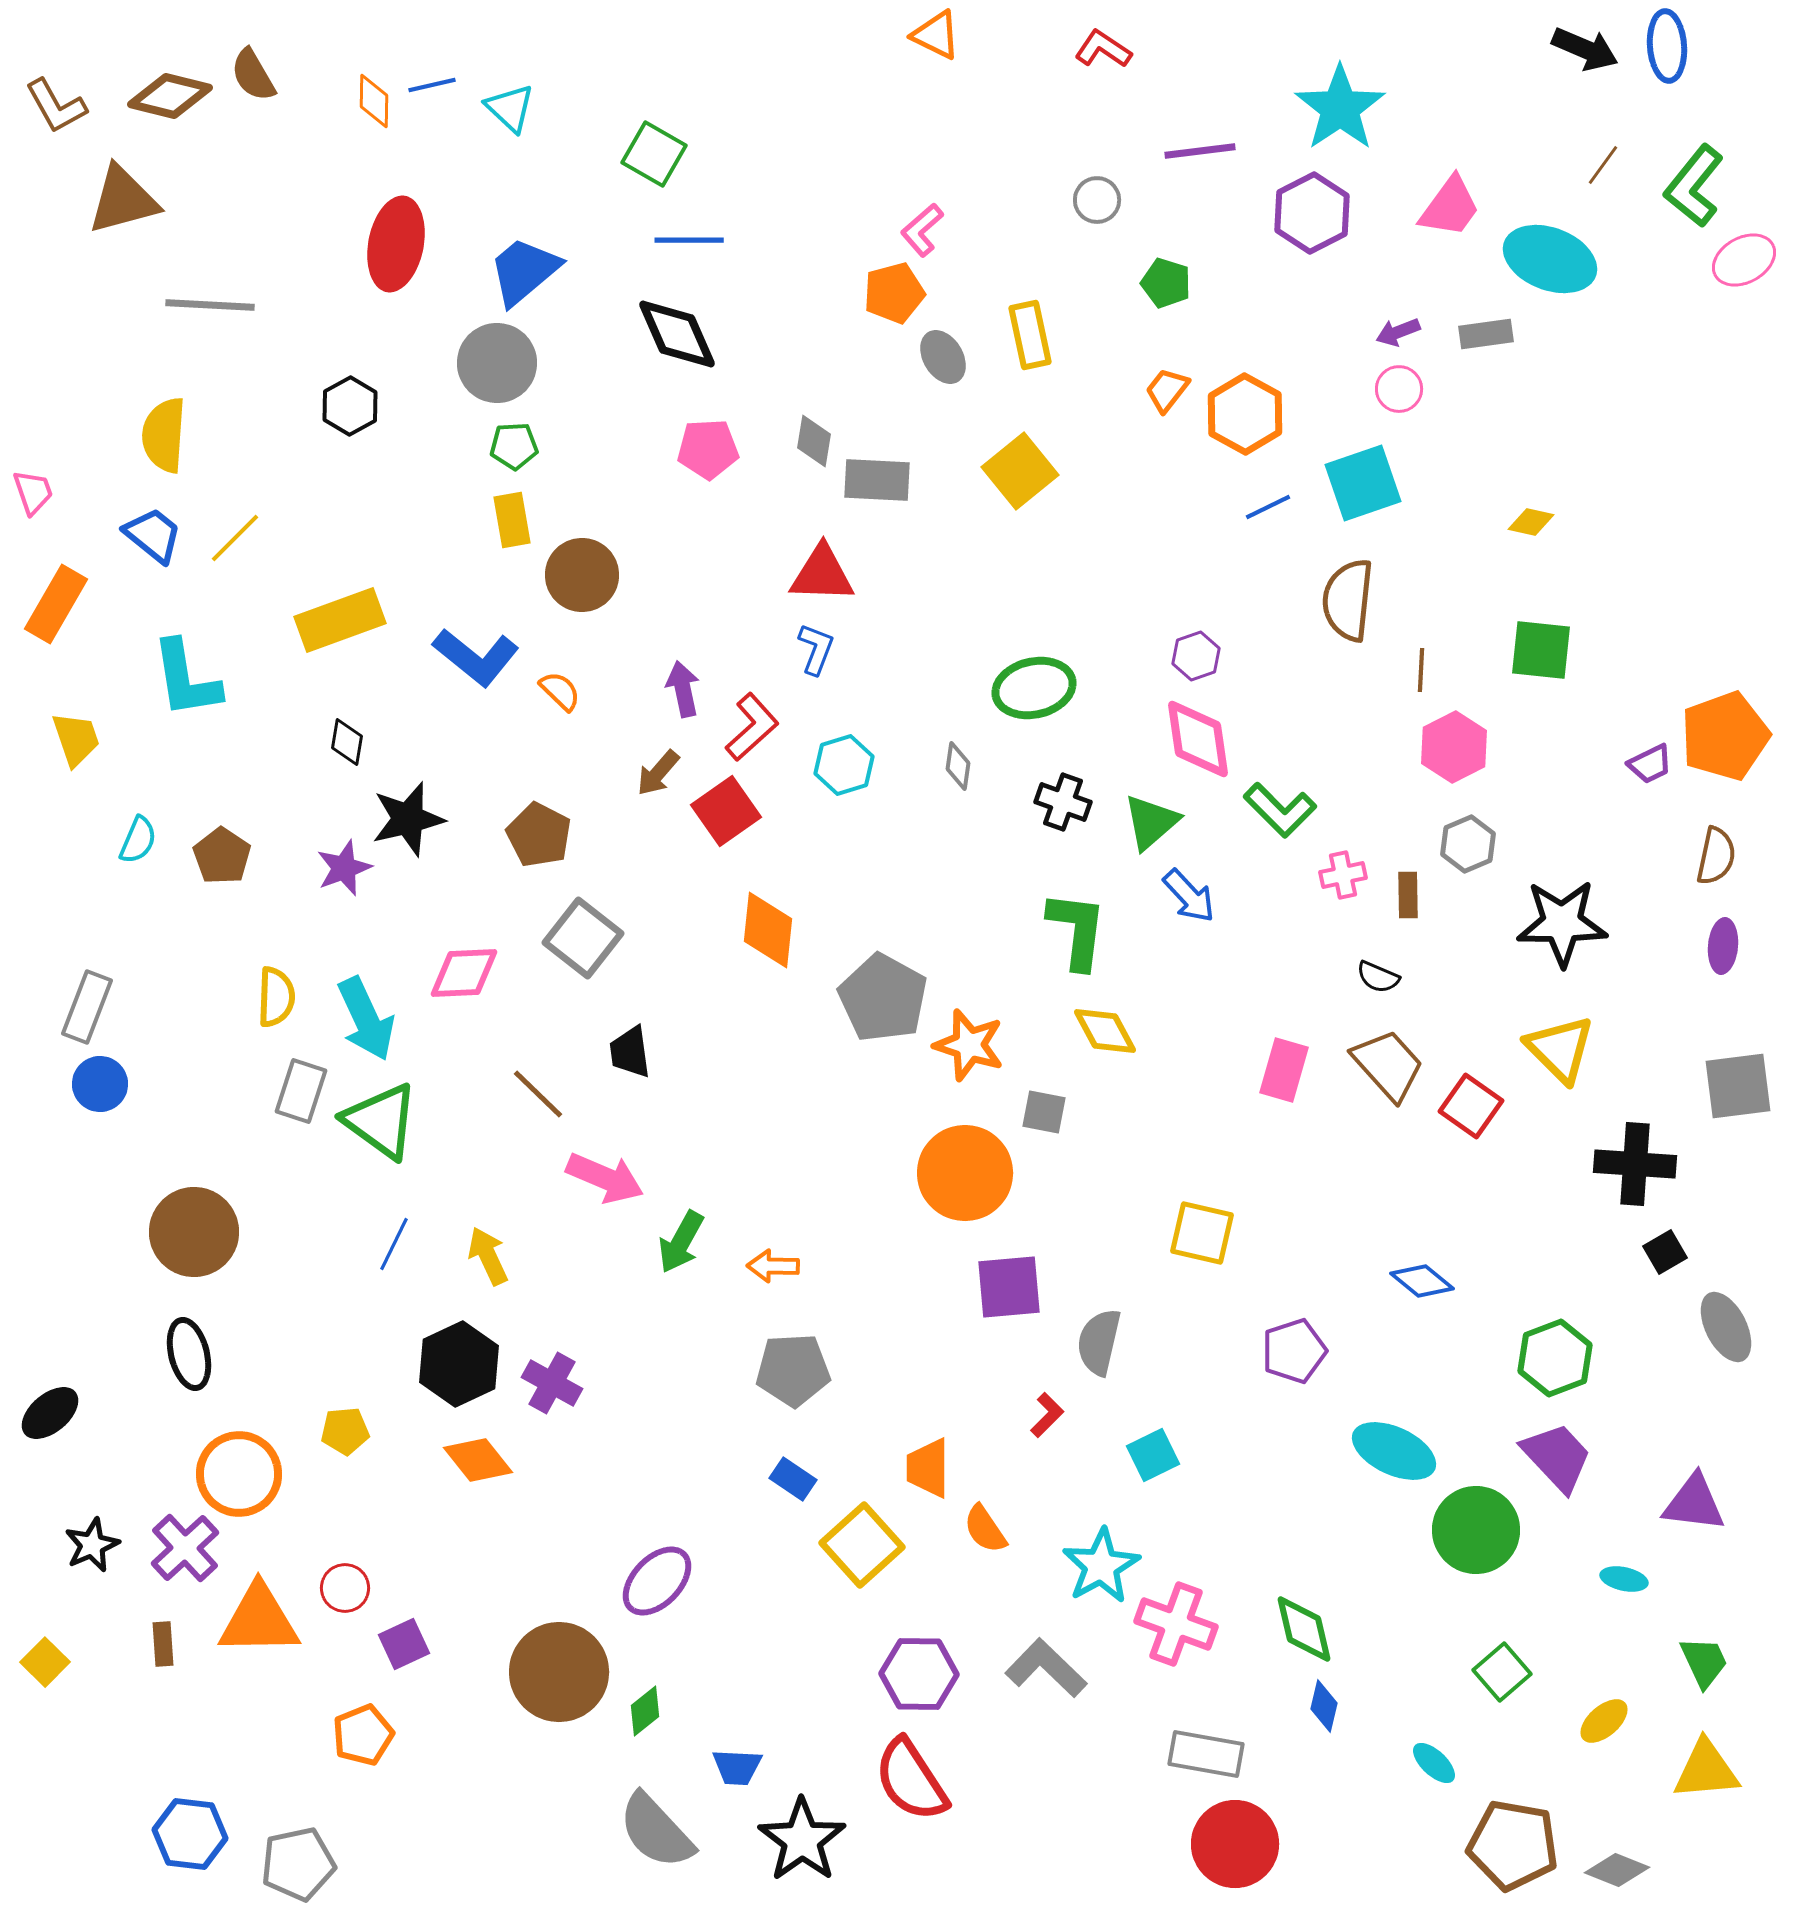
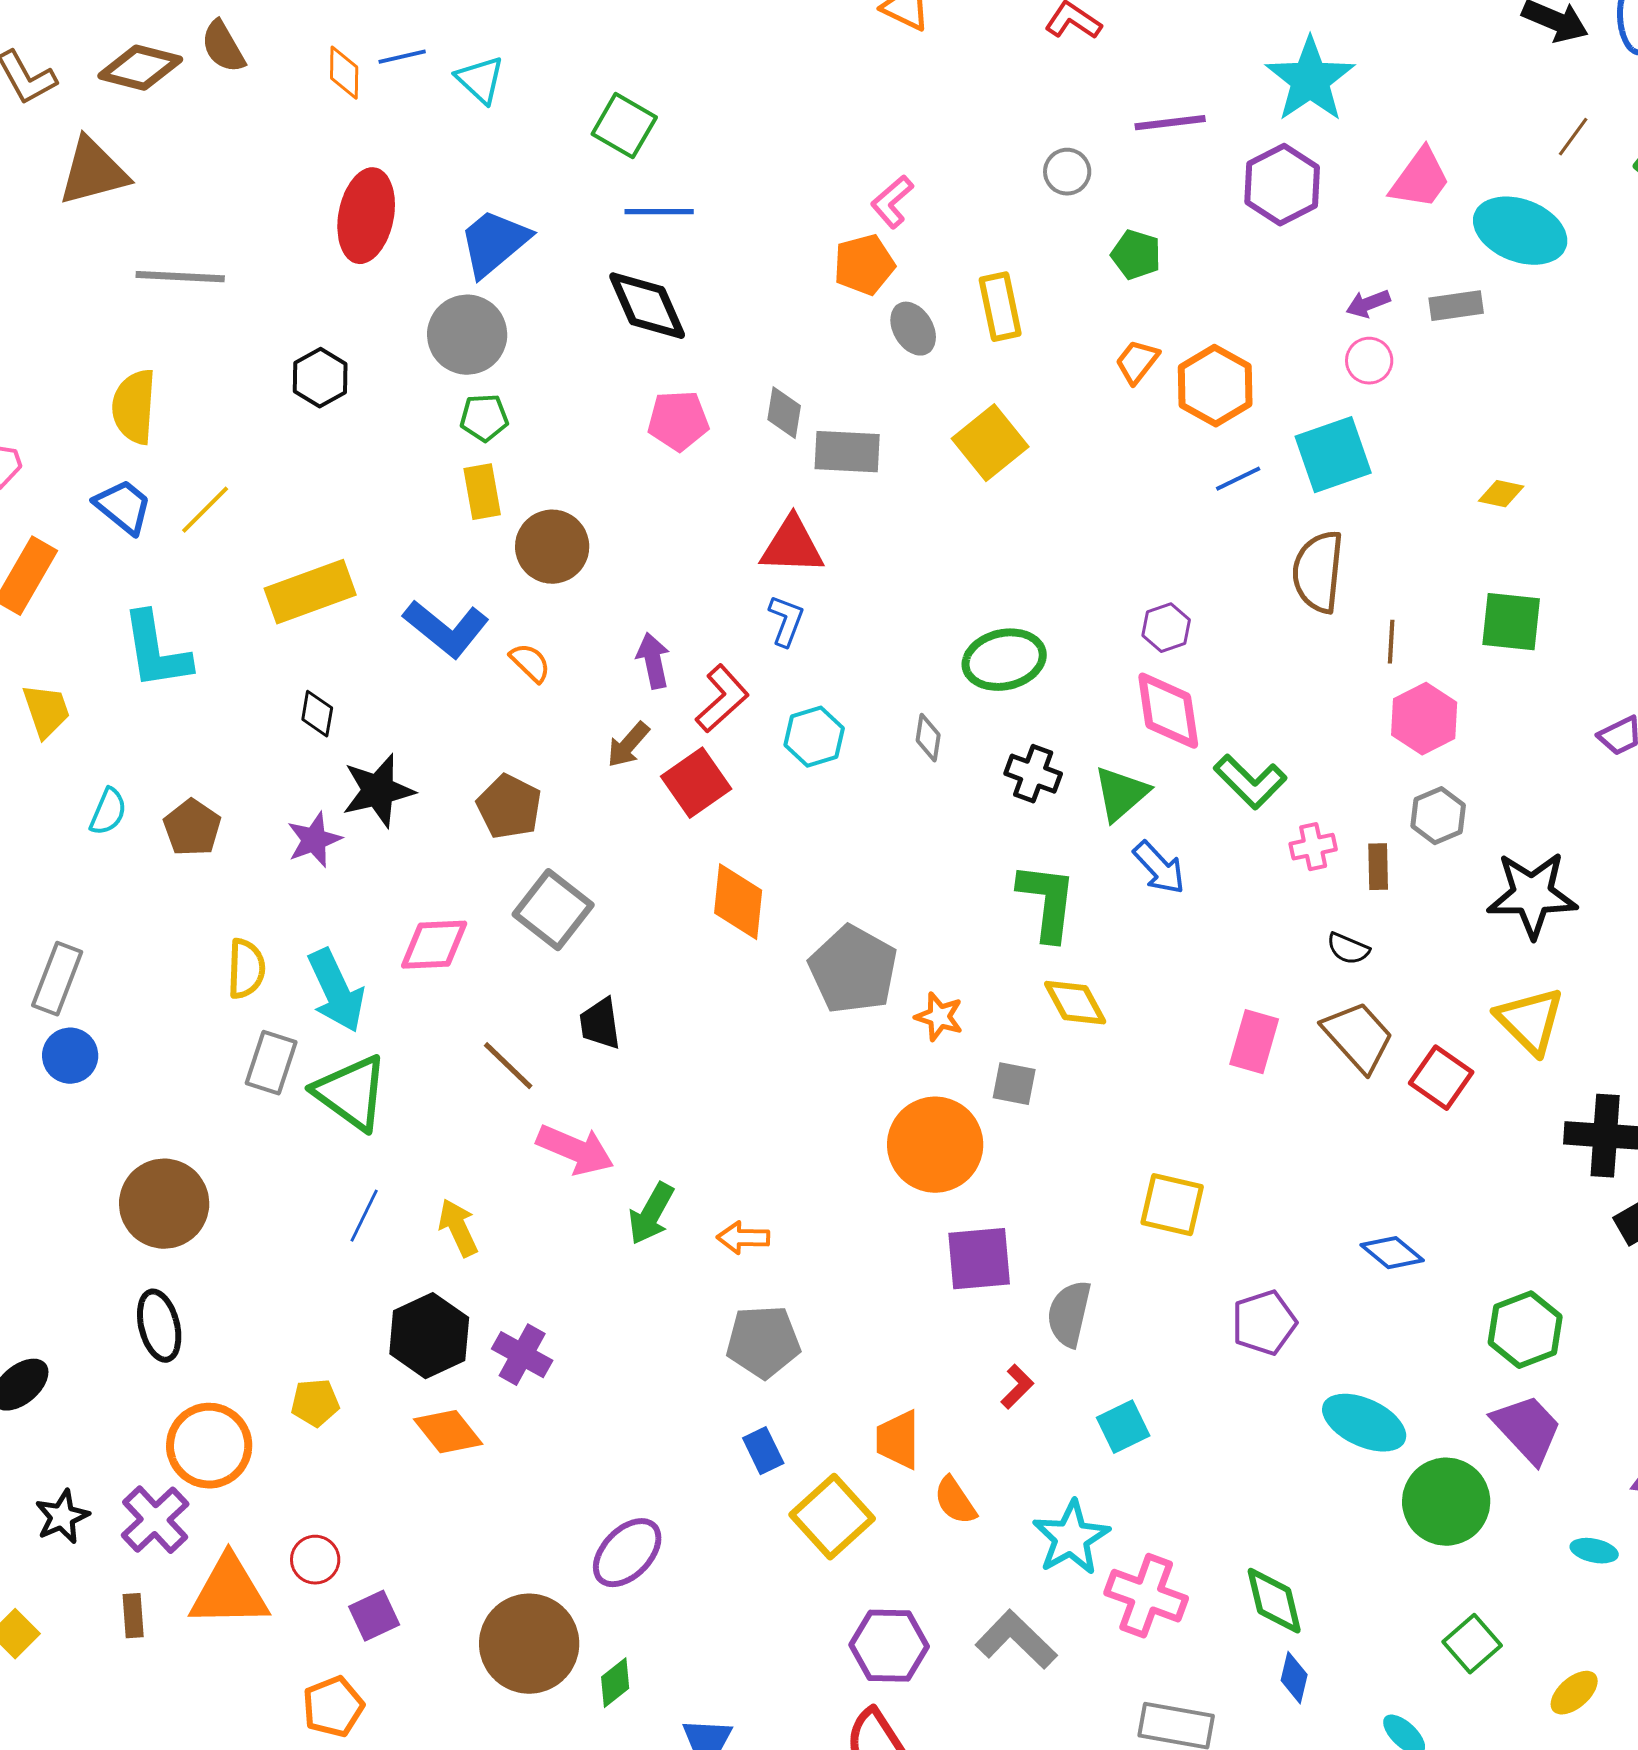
orange star: (969, 1045) -> (939, 1017), size x0.7
blue rectangle: (793, 1479) -> (763, 1451), turned 30

